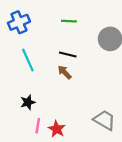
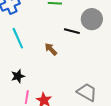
black line: (68, 54) -> (72, 31), moved

